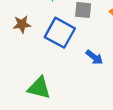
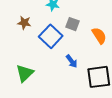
green triangle: (39, 88) -> (25, 73), turned 48

